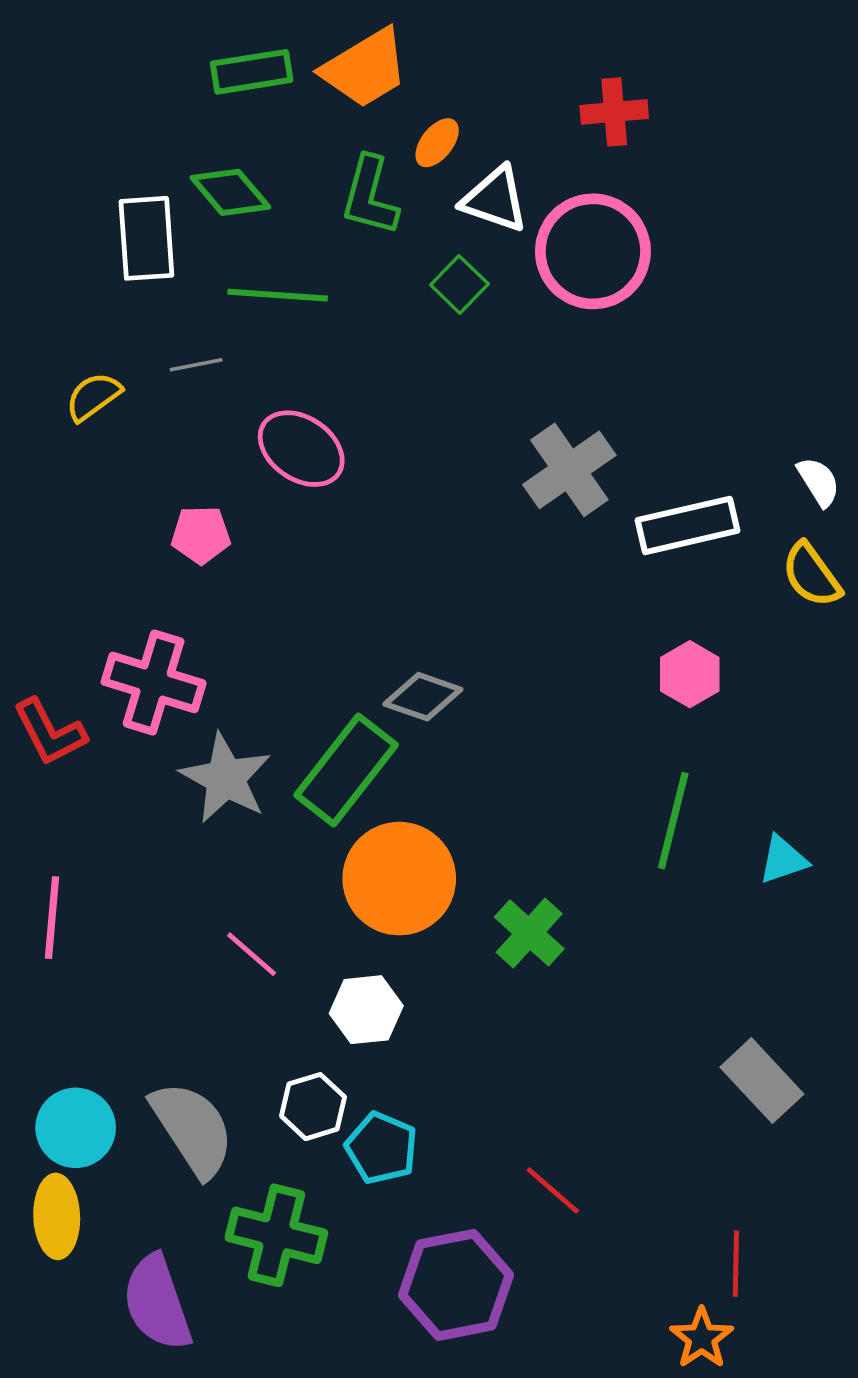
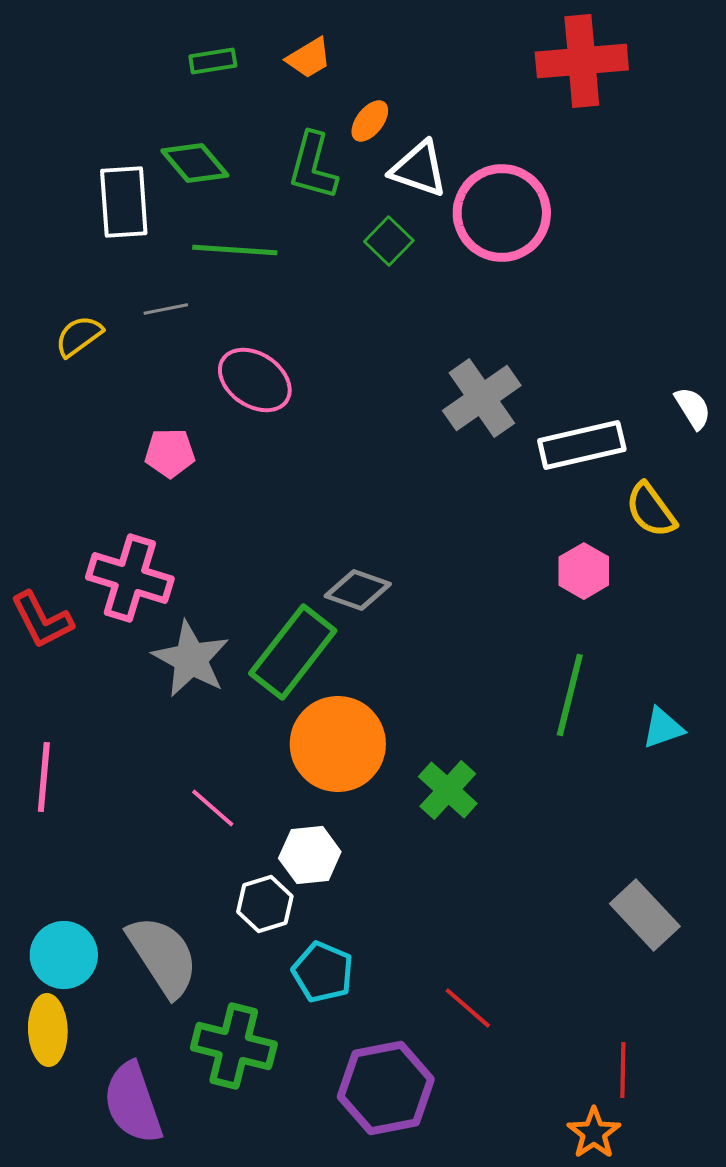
orange trapezoid: (365, 68) -> (309, 58), size x0.6
green rectangle: (252, 72) -> (213, 61), size x0.7
red cross: (614, 112) -> (582, 61), moved, size x1.6
yellow semicircle: (811, 575) -> (651, 510), moved
white hexagon: (313, 1107) -> (265, 904), moved

